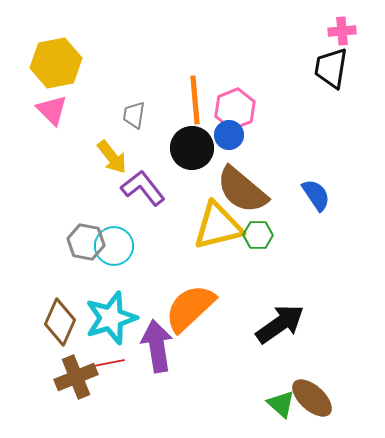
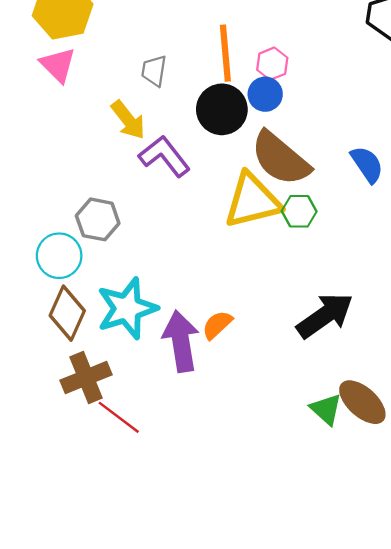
pink hexagon: (235, 109) -> (272, 64), size x0.7
cyan circle: (114, 246) -> (59, 256), moved
orange semicircle: (190, 308) -> (217, 325), moved, size x0.5
red line: (104, 364) -> (119, 417), moved, turned 48

